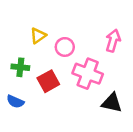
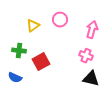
pink circle: (65, 47) -> (60, 20), moved
pink cross: (88, 74) -> (86, 56), moved, size x0.6

